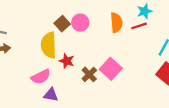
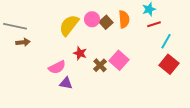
brown square: (62, 24) -> (106, 22), moved
red line: (139, 26) -> (154, 24), moved
yellow semicircle: (49, 45) -> (69, 25), moved, turned 40

